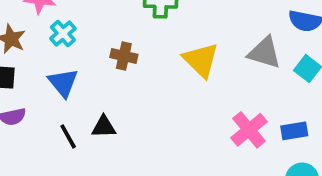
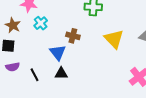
blue triangle: (63, 83) -> (58, 52), moved
black line: (68, 136) -> (35, 75), moved

